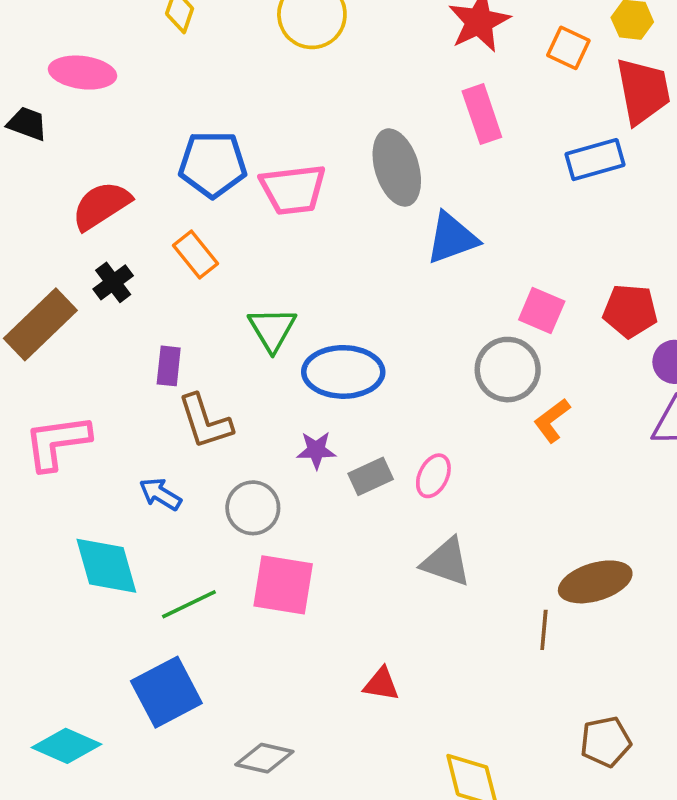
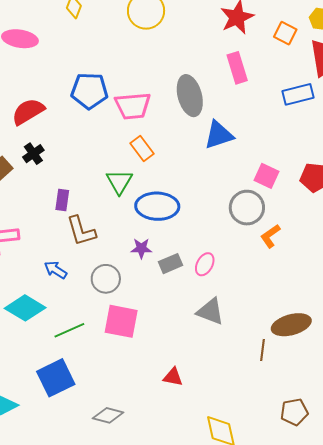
orange rectangle: (196, 254) -> (142, 149), moved
cyan diamond: (106, 566) -> (25, 308), turned -45

